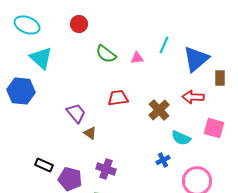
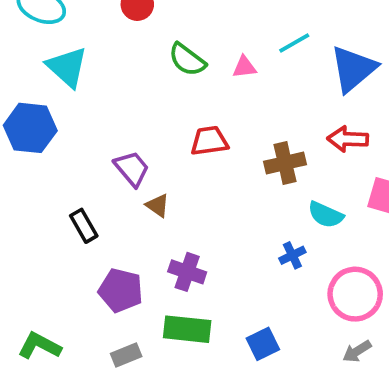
cyan line: (164, 45) -> (294, 43), turned 36
brown cross: (159, 110) -> (285, 163), turned 30
black rectangle: (44, 165) -> (84, 226), moved, turned 36

